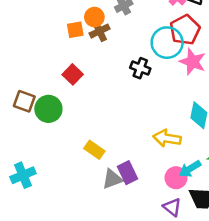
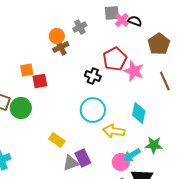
orange square: (75, 30) -> (27, 70), moved
red pentagon: (185, 30) -> (115, 59), moved
cyan circle: (167, 43) -> (93, 110), moved
red square: (73, 74) -> (40, 81), turned 35

